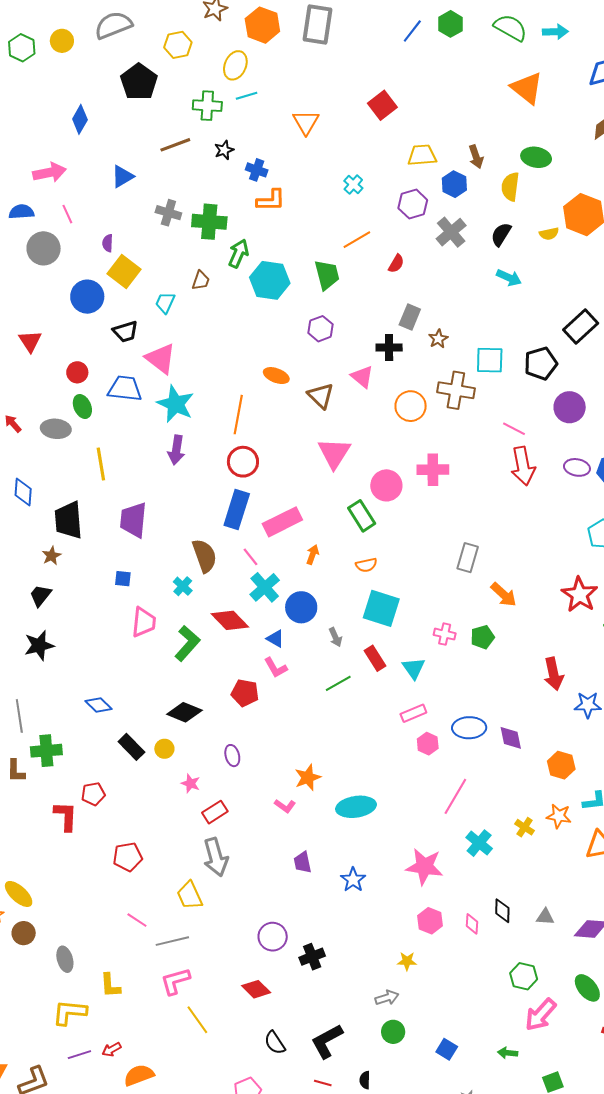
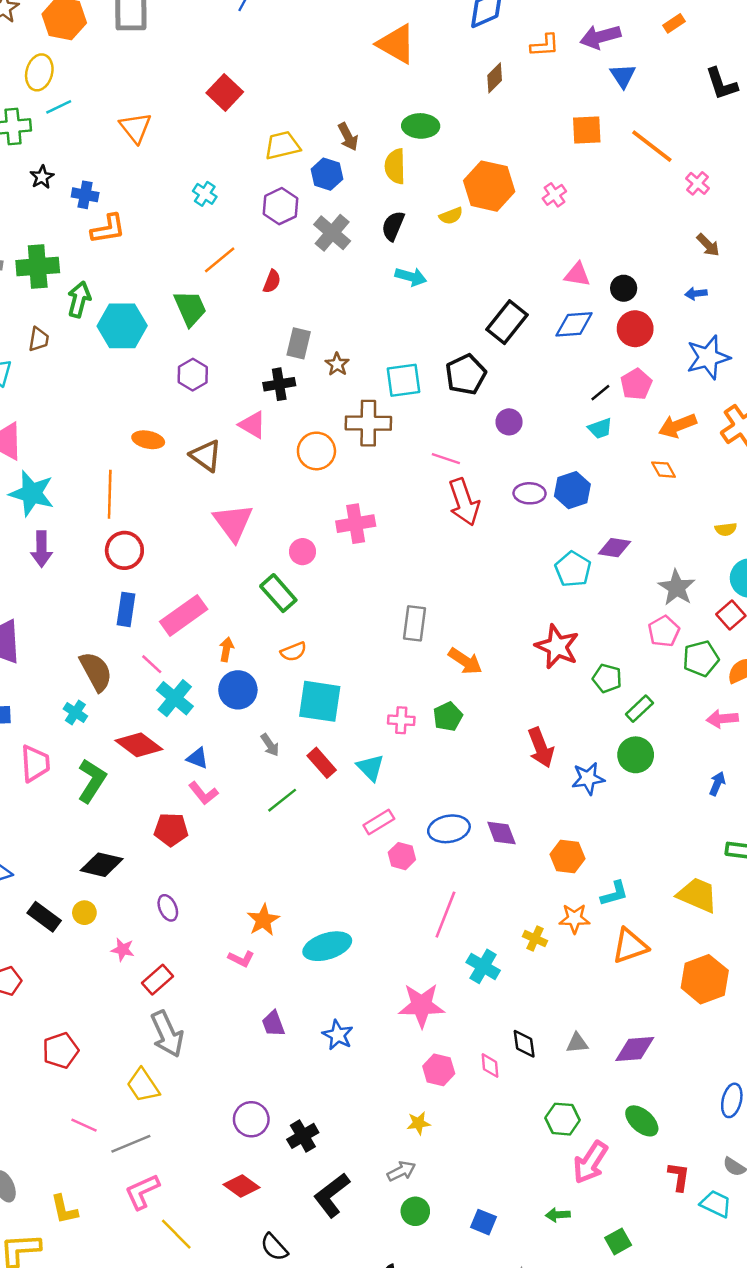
purple circle: (570, 407) -> (509, 422), size x0.7
pink circle: (386, 485) -> (303, 552), size x0.7
blue rectangle: (237, 510) -> (126, 609), size x0.7
blue circle: (301, 607) -> (238, 690), moved
black L-shape: (327, 1041) -> (332, 1195), moved

